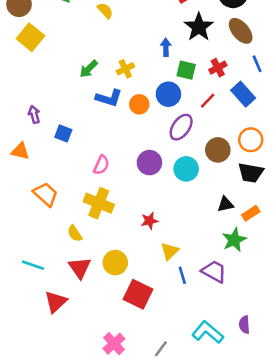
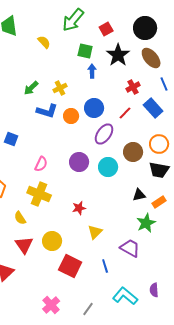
green square: (186, 70) -> (85, 51), moved
blue line: (182, 275) -> (105, 266), moved

